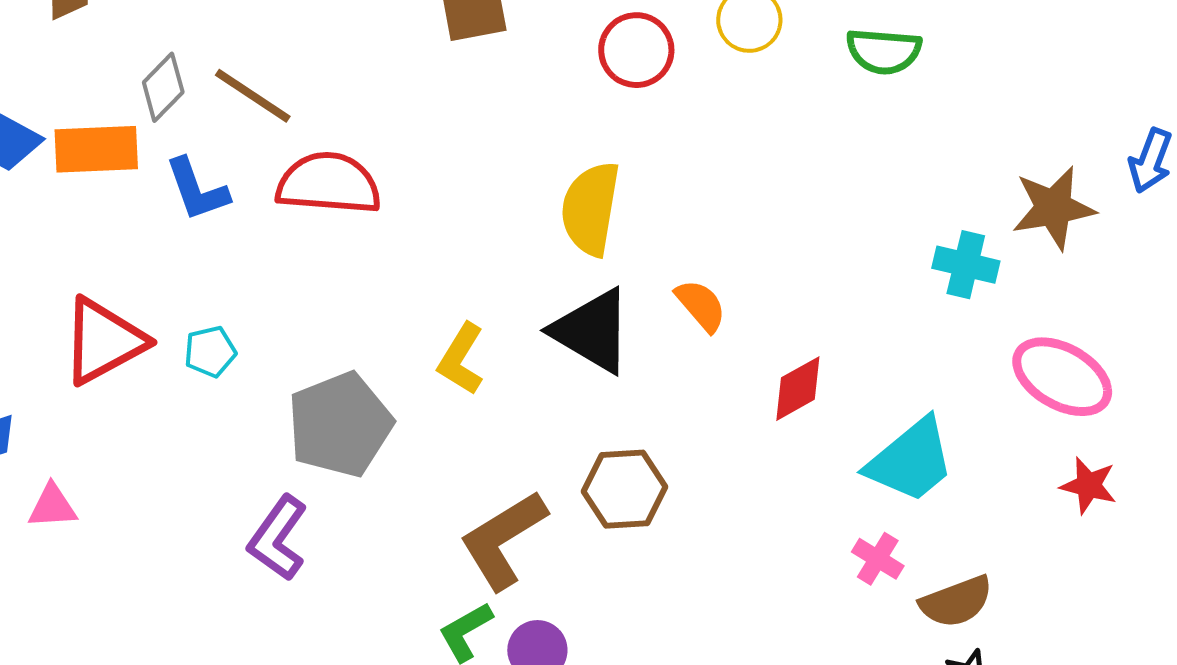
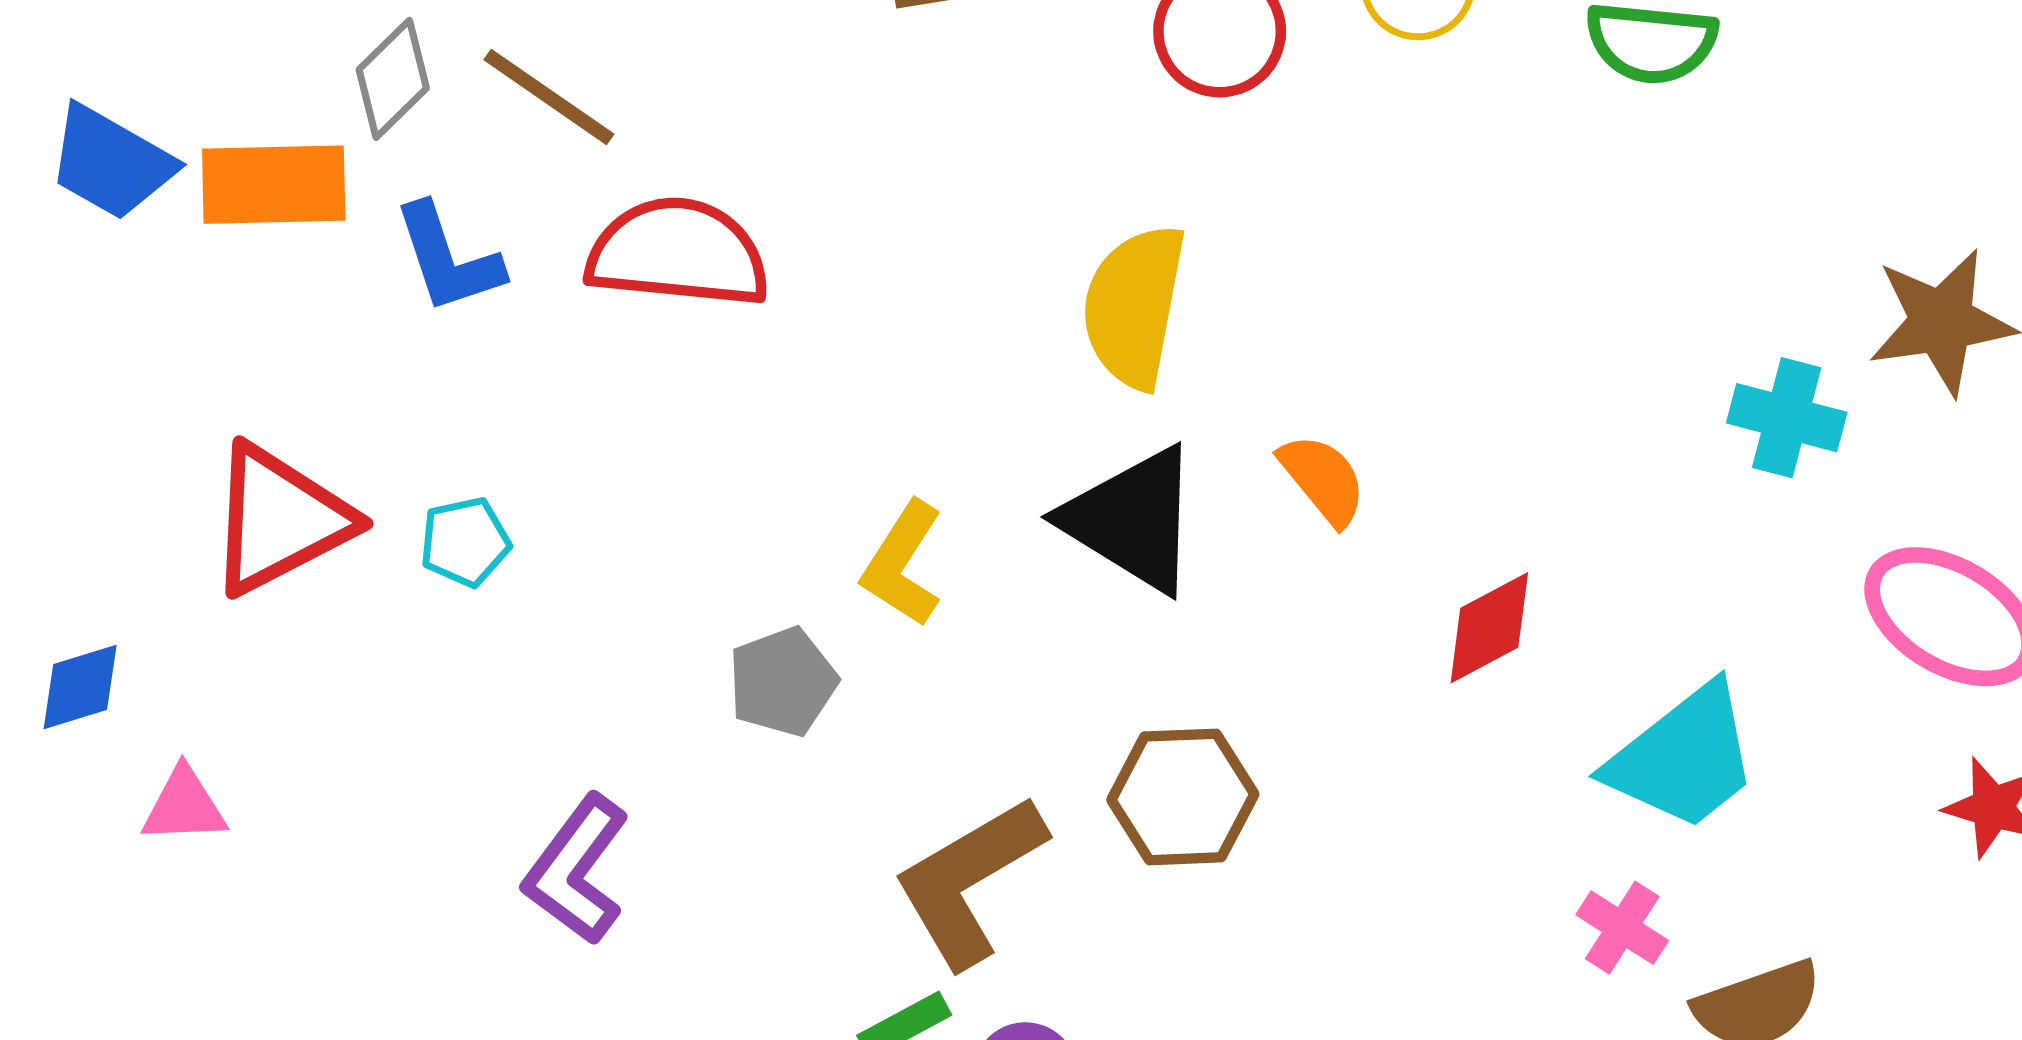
gray pentagon: (340, 425) -> (783, 682), moved, size x0.6

